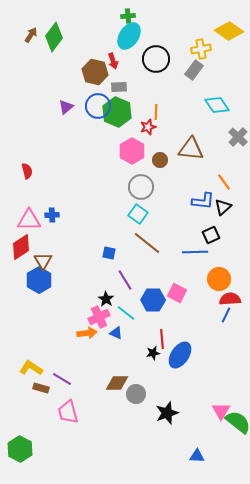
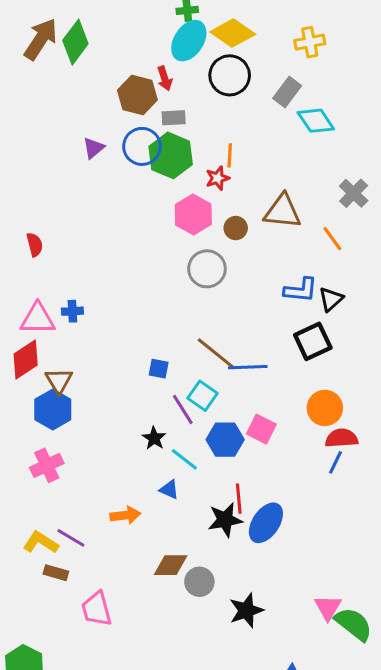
yellow diamond: (229, 31) -> (233, 33), moved
brown arrow: (31, 35) -> (41, 39), size x1.8
yellow cross: (201, 49) -> (310, 42), moved
cyan diamond: (217, 105) -> (316, 121), moved
orange line: (224, 182) -> (332, 239), moved
cyan square: (138, 214) -> (202, 396), moved
black square: (211, 235) -> (313, 341), size x1.4
blue line: (195, 252) -> (248, 367), moved
pink cross: (99, 317) -> (47, 465), moved
orange arrow: (87, 333) -> (125, 515), moved
black star: (153, 353) -> (225, 520), size x1.6
purple line: (62, 379) -> (71, 538), moved

